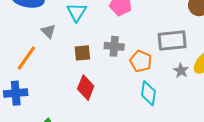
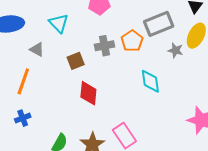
orange pentagon: (141, 61) -> (132, 41), moved, turned 30
blue cross: (16, 93) -> (23, 118), size x0.7

